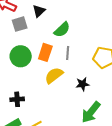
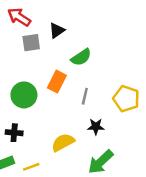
gray line: (68, 53) -> (85, 96), moved
green circle: (21, 56) -> (24, 95), moved
yellow semicircle: (54, 75) -> (63, 142), moved

